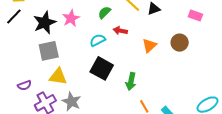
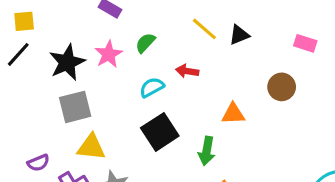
green semicircle: (104, 13) -> (145, 43), moved
orange triangle: (149, 46) -> (233, 114), moved, turned 42
black square: (102, 68) -> (160, 132), turned 30

